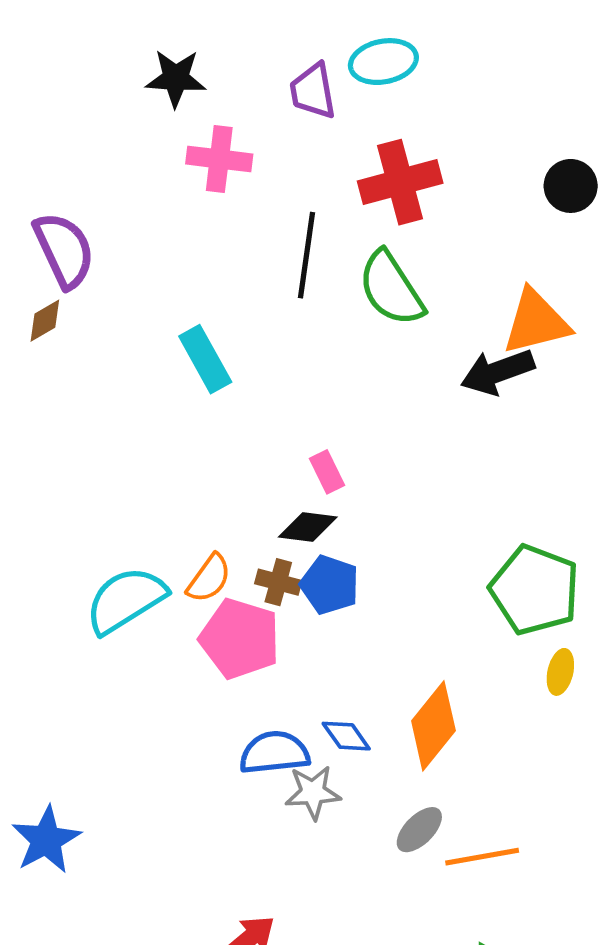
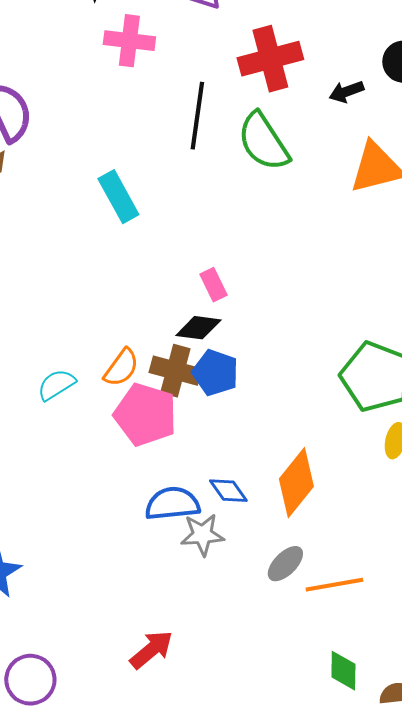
black arrow: (498, 372) -> (346, 92), moved, size x0.6
brown cross: (278, 582) -> (175, 371), size x1.4
cyan semicircle: (126, 600) -> (56, 385), size x0.6

